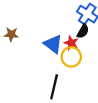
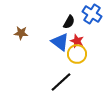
black semicircle: (83, 31) -> (69, 22), moved
black line: (54, 87) -> (61, 82), turned 35

